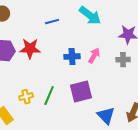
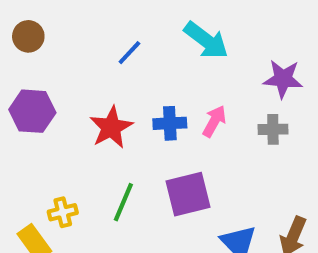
blue line: (52, 22) -> (129, 53), turned -32
red star: (30, 49) -> (111, 127), moved, turned -30
yellow cross: (26, 97) -> (63, 212), moved

